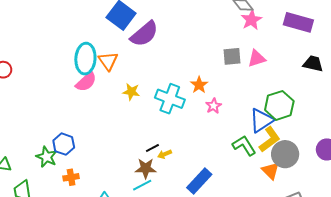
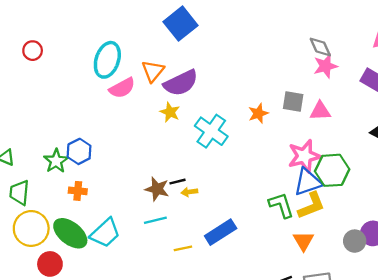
purple semicircle: (144, 34) -> (181, 83), moved
cyan ellipse: (85, 59) -> (107, 60), moved
orange star: (199, 85) -> (258, 113), moved
pink star: (214, 106) -> (304, 156), moved, size x1.8
gray circle: (285, 154) -> (355, 241), moved, size x0.7
brown star: (146, 168) -> (157, 189), moved

